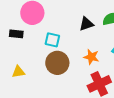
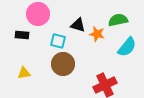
black triangle: (86, 24) -> (78, 25), moved, turned 35
orange star: (91, 57) -> (97, 34), moved

